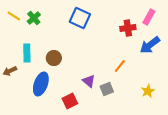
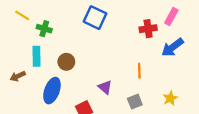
green cross: (34, 18) -> (44, 29), moved, turned -32
orange line: (120, 66) -> (139, 71), turned -40
gray square: (107, 89) -> (135, 102), moved

